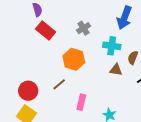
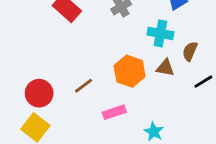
orange hexagon: (74, 59) -> (130, 71), moved
pink rectangle: (81, 102) -> (114, 112), turned 56

